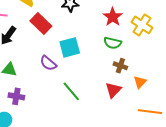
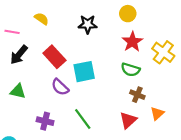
red rectangle: (41, 23) -> (54, 57), moved
purple cross: (16, 96) -> (45, 121), moved

